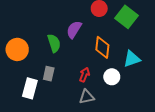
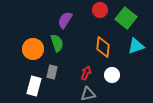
purple semicircle: (74, 30) -> (65, 20), moved
orange circle: (17, 49) -> (33, 49), moved
cyan triangle: (132, 59) -> (136, 46), moved

